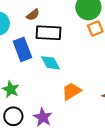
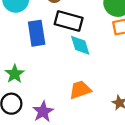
cyan diamond: (51, 63) -> (80, 45), moved

